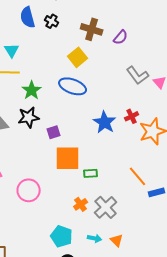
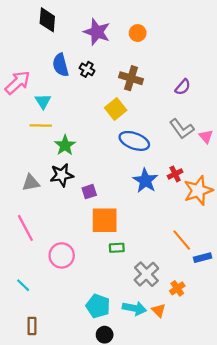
purple semicircle: (121, 37) -> (183, 87), moved
blue ellipse: (73, 86) -> (134, 141), moved
green rectangle: (91, 173) -> (117, 248), moved
orange cross: (81, 204) -> (177, 288), moved
cyan arrow: (95, 238) -> (134, 308), size x1.5

